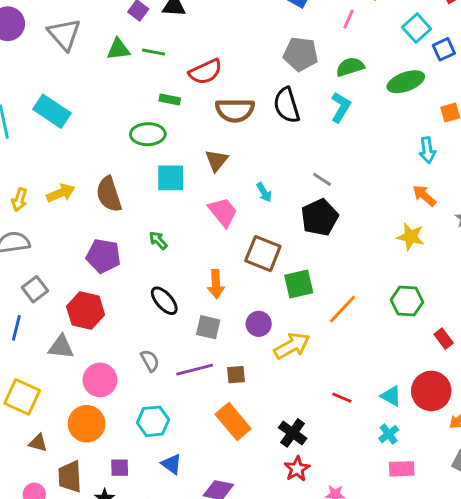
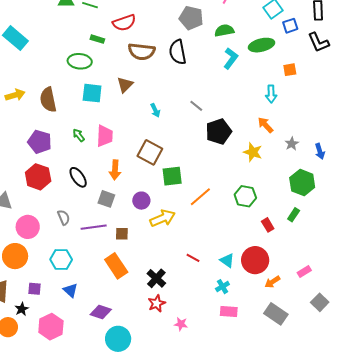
cyan L-shape: (341, 107) -> (231, 58), moved
pink trapezoid: (223, 212) -> (105, 136), moved, turned 35
black pentagon: (320, 217) -> (219, 132), moved
red hexagon: (86, 311) -> (38, 177), moved

